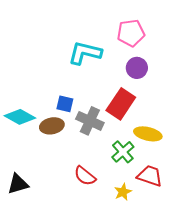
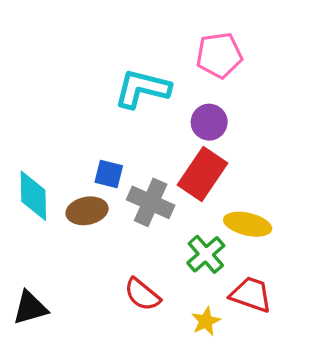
purple circle: (137, 68) -> (209, 122), moved
cyan diamond: (20, 117) -> (33, 196), turned 60

